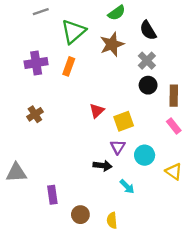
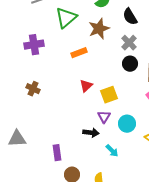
orange rectangle: (69, 66) -> (79, 53), moved, turned 49
brown cross: (35, 114) -> (33, 89), turned -32
purple rectangle: (52, 195) -> (57, 153), moved

